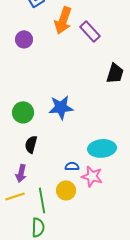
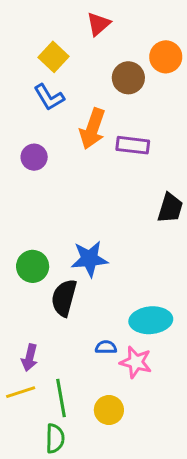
purple rectangle: (90, 31) -> (133, 145), turned -40
black semicircle: (31, 144) -> (64, 298), moved, size x1.4
yellow circle: (66, 190) -> (109, 410), moved

